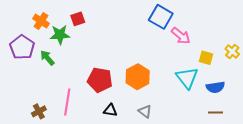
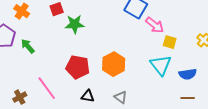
green star: (60, 35) -> (75, 24), moved
yellow square: (206, 58) -> (170, 42), moved
pink line: (67, 102) -> (47, 88), turned -45

